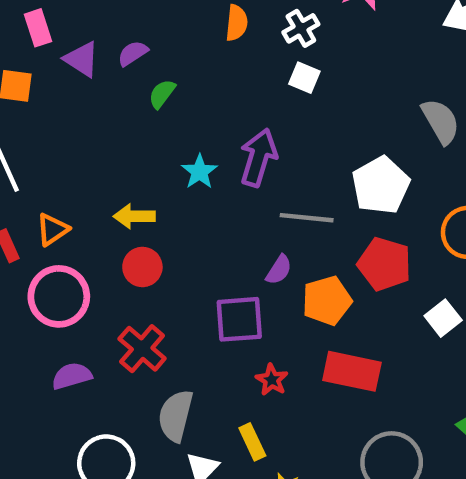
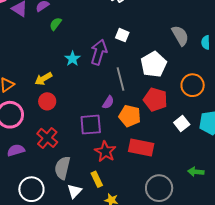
white square: (304, 78) -> (122, 35), moved
yellow arrow: (134, 216) -> (43, 79), turned -30
gray line: (307, 218) -> (121, 79), turned 70
orange pentagon: (327, 301) -> (130, 116), turned 30
red star: (272, 380) -> (105, 151), size x1.5

